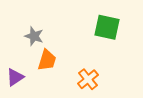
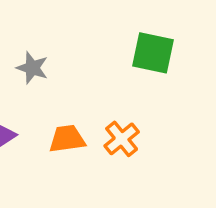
orange trapezoid: (47, 60) -> (67, 139), moved, turned -115

